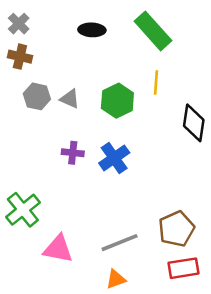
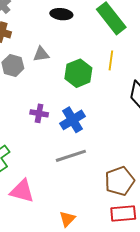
gray triangle: (70, 99) -> (41, 54), moved, turned -36
gray line: (120, 243) -> (71, 156), moved
orange triangle: (116, 279) -> (67, 219), turned -30

